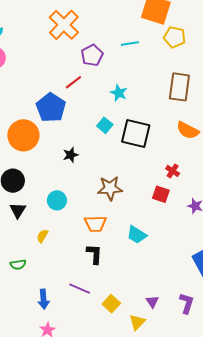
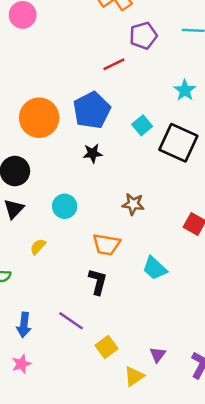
cyan star: (119, 93) -> (185, 90), moved
blue pentagon: (51, 108) -> (92, 110), moved
brown star: (110, 188) -> (133, 204), size x0.7

